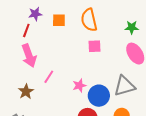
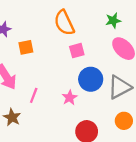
orange square: (59, 20) -> (26, 47), moved
blue circle: (99, 96) -> (91, 79), moved

